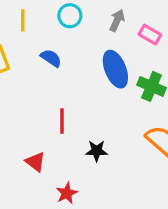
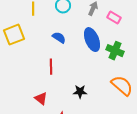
blue semicircle: (51, 58) -> (59, 38), moved
red line: (62, 121) -> (51, 67), moved

